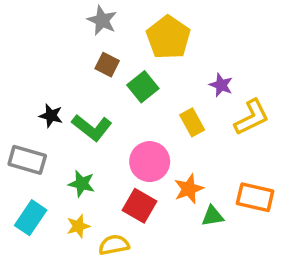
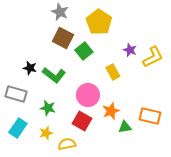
brown square: (107, 65) -> (63, 38), size x1.5
yellow L-shape: (252, 117) -> (153, 57), moved

